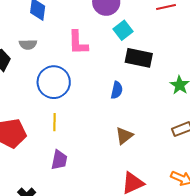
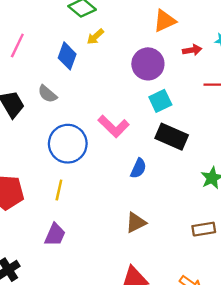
pink L-shape: (78, 43) -> (114, 126), moved, turned -56
gray semicircle: (28, 44) -> (47, 94), turned 30

